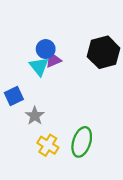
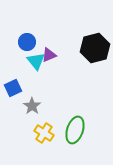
blue circle: (46, 49) -> (27, 42), moved

